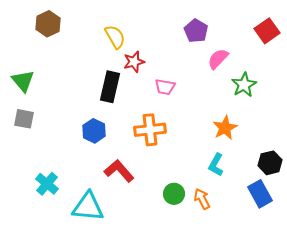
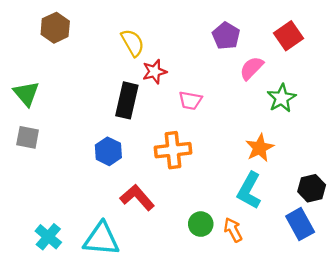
red square: (267, 31) -> (288, 36), moved
cyan L-shape: (216, 165) -> (249, 191), size x1.4
cyan cross: (47, 184) -> (48, 237), moved

